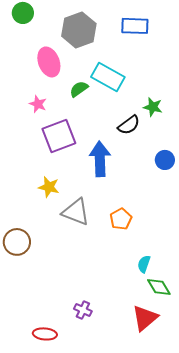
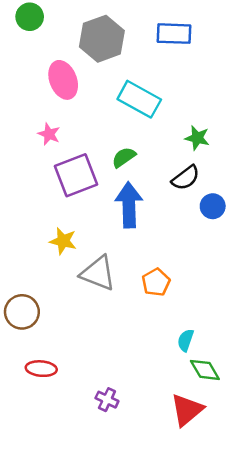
green semicircle: (79, 89) -> (124, 157), moved
black semicircle: (129, 125) -> (186, 178), moved
red ellipse: (45, 334) -> (41, 369), moved

